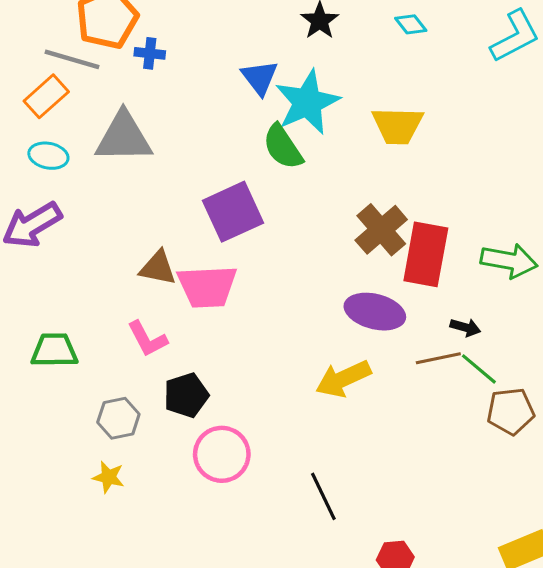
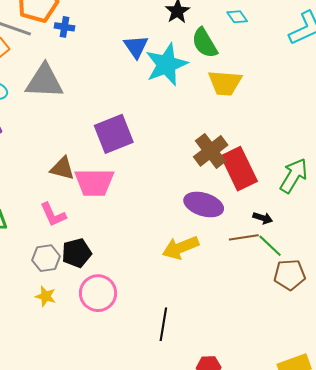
green semicircle: (283, 147) -> (205, 43), moved
red rectangle: (426, 254) -> (239, 169), turned -39
green arrow: (509, 261) -> (294, 176), turned -72
gray hexagon: (118, 418) -> (46, 258), moved
yellow star: (108, 477) -> (45, 296), moved
black line: (323, 496) -> (163, 324), turned 32

